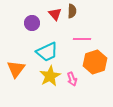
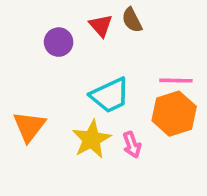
brown semicircle: (72, 11) -> (132, 20), turned 152
pink line: (82, 39) -> (176, 81), moved
cyan trapezoid: (47, 52) -> (110, 95), moved

